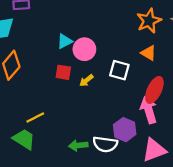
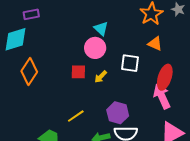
cyan triangle: (65, 41) -> (101, 29), moved, turned -42
yellow line: (35, 117) -> (76, 116), moved
purple hexagon: (125, 130) -> (118, 113), moved

